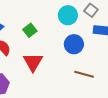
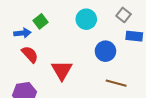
cyan circle: (68, 15) -> (86, 19), moved
green square: (30, 30) -> (40, 21), moved

